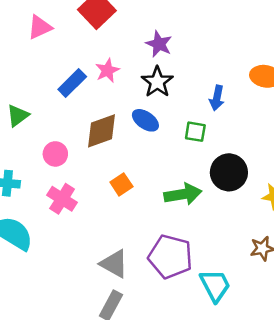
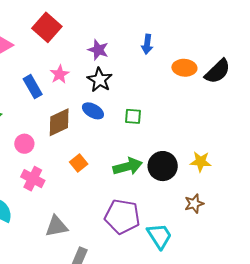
blue rectangle: (72, 83) -> (33, 87), turned -70
blue arrow: (217, 98) -> (147, 44), moved
black circle: (229, 172) -> (163, 166), moved
gray triangle: (114, 264) -> (56, 226), moved, turned -35

